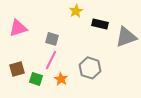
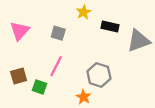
pink triangle: (18, 28) -> (20, 31), turned -30
gray square: (52, 39) -> (58, 33), moved
orange star: (61, 79) -> (84, 97), moved

